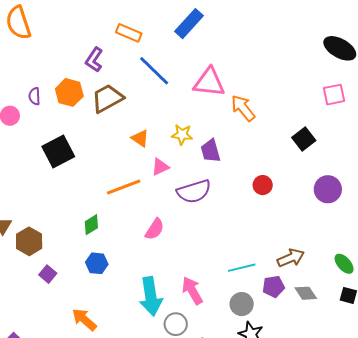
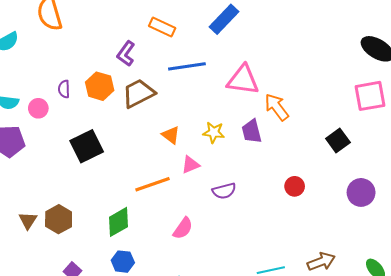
blue line: (154, 71) -> (187, 66), turned -54
pink square: (334, 95) -> (370, 96), size x1.4
purple trapezoid: (211, 151) -> (252, 131), moved
purple semicircle: (194, 191) -> (224, 191), size x0.7
green diamond: (91, 225) -> (119, 222), size x1.4
brown hexagon: (29, 241) -> (59, 219), moved

